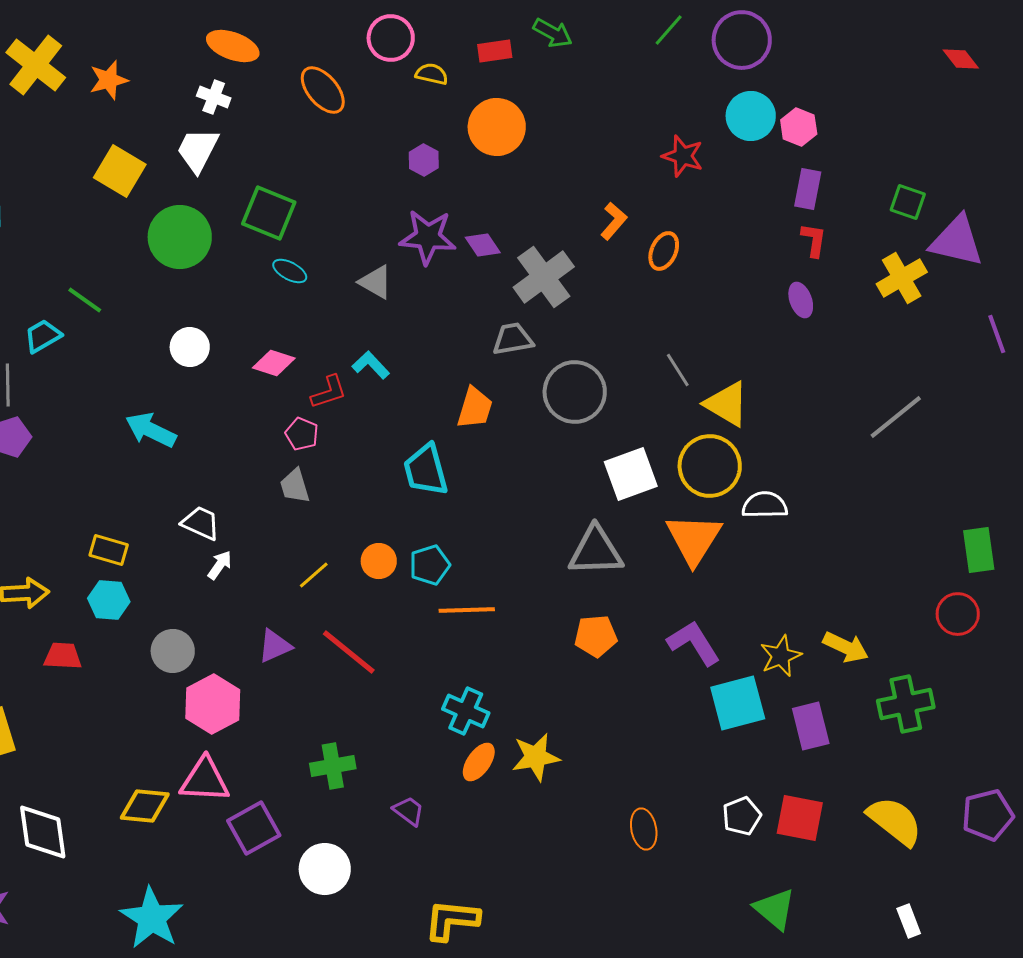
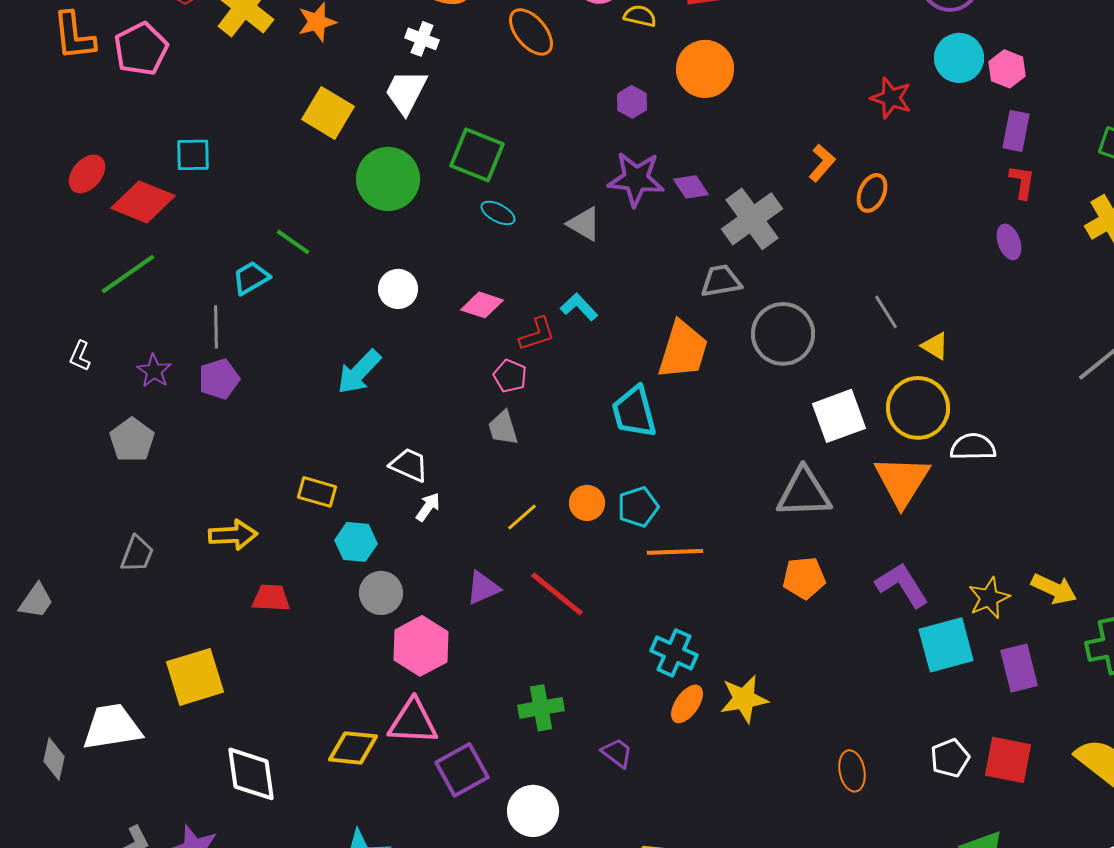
yellow triangle: (727, 404) -> (935, 346), size x0.6
orange trapezoid: (475, 408) -> (683, 350), size x1.4
cyan arrow: (151, 430) -> (359, 372), turned -72
cyan hexagon: (109, 600) -> (356, 542), moved

